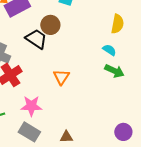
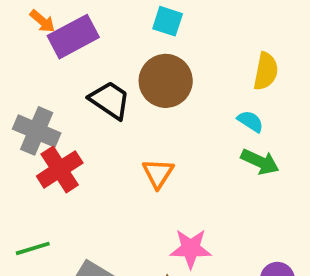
brown circle: (50, 25) -> (166, 81), moved, size x1.4
pink star: (31, 106) -> (191, 248), moved

